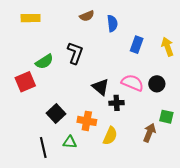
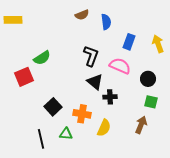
yellow rectangle: (31, 18) -> (13, 20), moved
black L-shape: (75, 53) -> (91, 56), moved
pink semicircle: (132, 83) -> (120, 66), moved
green square: (166, 117) -> (151, 102), moved

